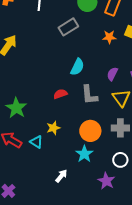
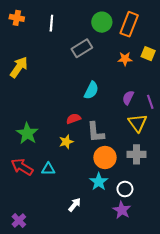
gray L-shape: (89, 95) -> (96, 132), moved
yellow star: (53, 128) -> (66, 142), moved
cyan triangle: (36, 142) -> (48, 169), turned -32
white circle: (120, 160) -> (125, 189), moved

